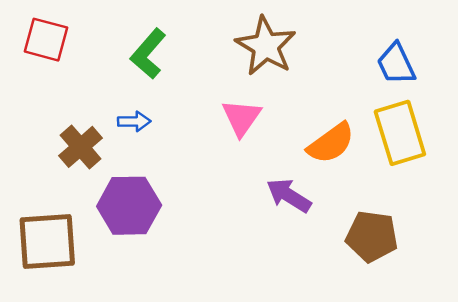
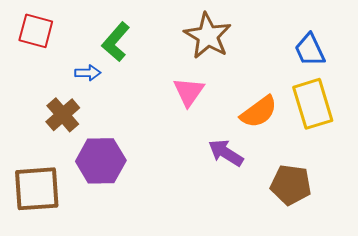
blue arrow: (134, 121) -> (88, 73), moved

